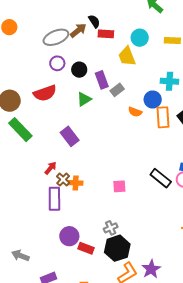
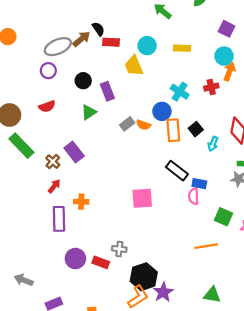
purple circle: (57, 63) -> (48, 71), moved
cyan cross: (169, 81) -> (180, 92), turned 30
gray rectangle: (117, 90) -> (127, 124), moved
red semicircle: (45, 93) -> (47, 106), size x0.7
black rectangle: (161, 178) -> (177, 171), moved
brown cross: (63, 180) -> (53, 162), moved
pink square: (119, 186) -> (142, 198), moved, size x1.5
gray cross: (111, 228) -> (119, 249), turned 32
red rectangle: (86, 248) -> (101, 262), moved
black hexagon: (117, 248) -> (144, 277), moved

